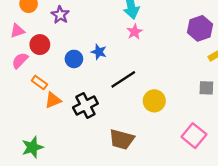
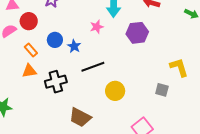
purple hexagon: (200, 28) -> (137, 33), moved
pink star: (135, 32) -> (97, 27), moved
blue star: (99, 52) -> (74, 46), moved
orange rectangle: (39, 83) -> (31, 50), moved

